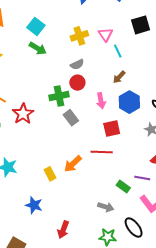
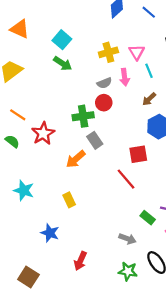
pink arrow: (101, 101) -> (125, 77), moved
red line: (102, 152) -> (126, 179), turned 45
orange arrow: (73, 164) -> (76, 159), moved

